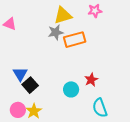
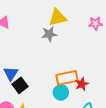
pink star: (95, 11) -> (95, 23), moved
orange rectangle: (75, 40) -> (67, 78), moved

